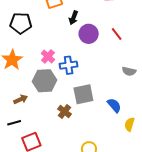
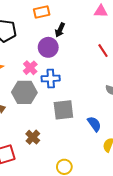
purple circle: (89, 34) -> (48, 47), moved
brown cross: (65, 112) -> (33, 137), moved

